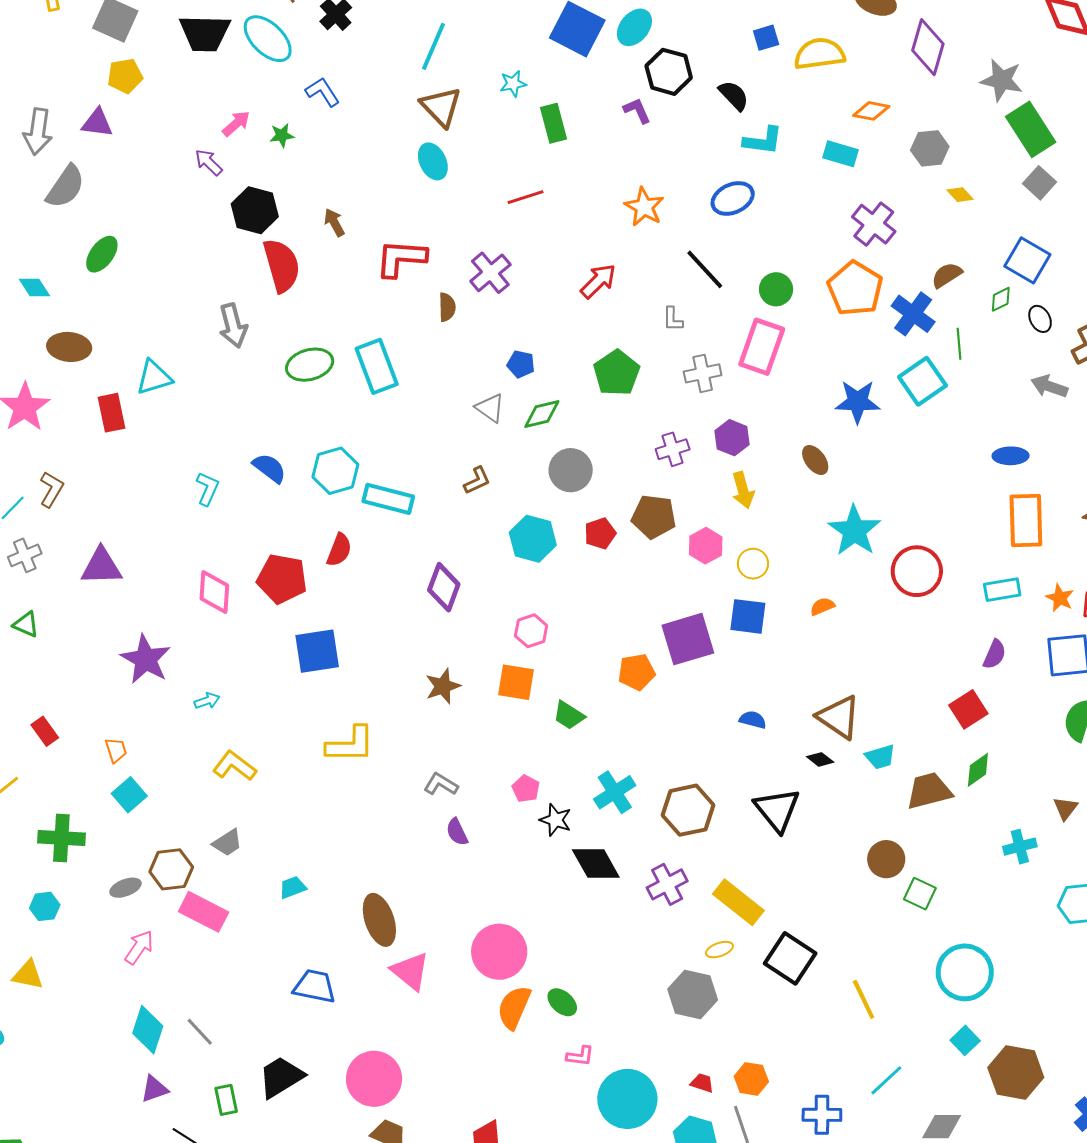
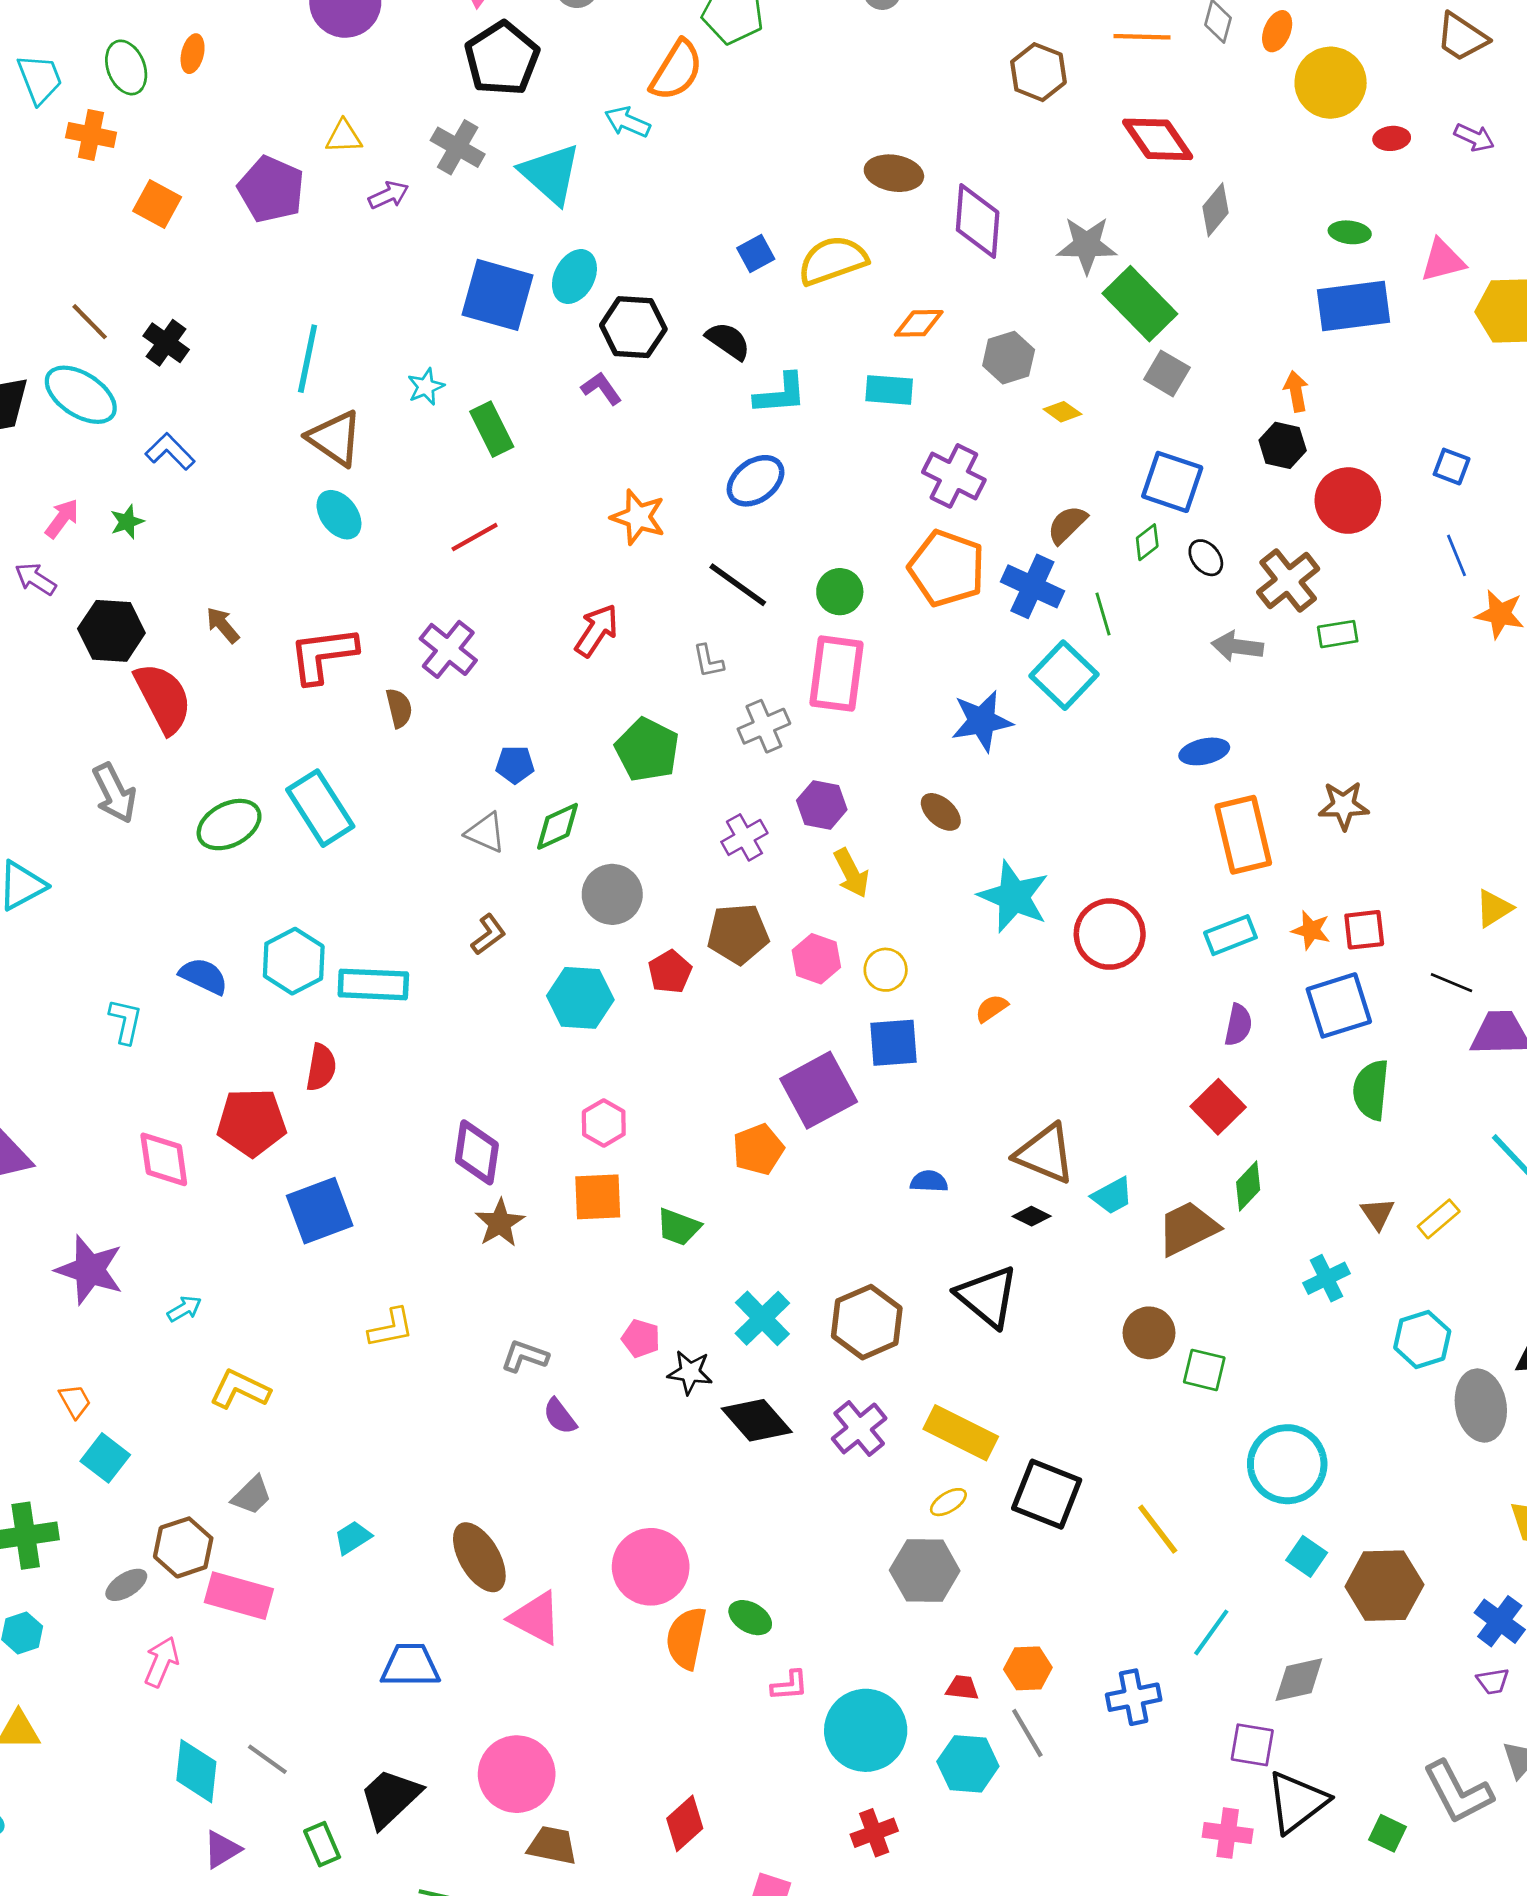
purple diamond: (444, 587) -> (477, 1152), moved
yellow L-shape: (350, 745) -> (391, 1328), size x0.7

